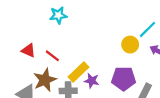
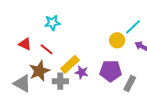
cyan star: (58, 15) -> (52, 23), moved

